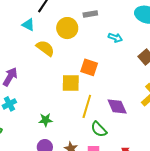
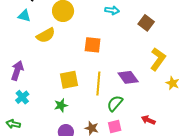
yellow semicircle: (45, 48) -> (46, 35), turned 126
yellow square: (71, 83) -> (69, 80), moved
green semicircle: (99, 129) -> (115, 103), turned 96

